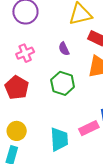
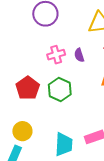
pink cross: (25, 53) -> (56, 55), moved
green hexagon: (63, 83) -> (60, 90), moved

